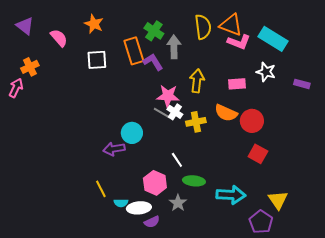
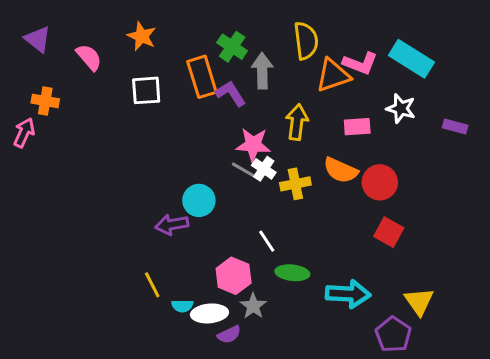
orange triangle: (231, 25) -> (333, 75), moved, turned -40
orange cross: (30, 67) -> (45, 101), turned 36
gray star: (178, 203) -> (253, 306), moved

